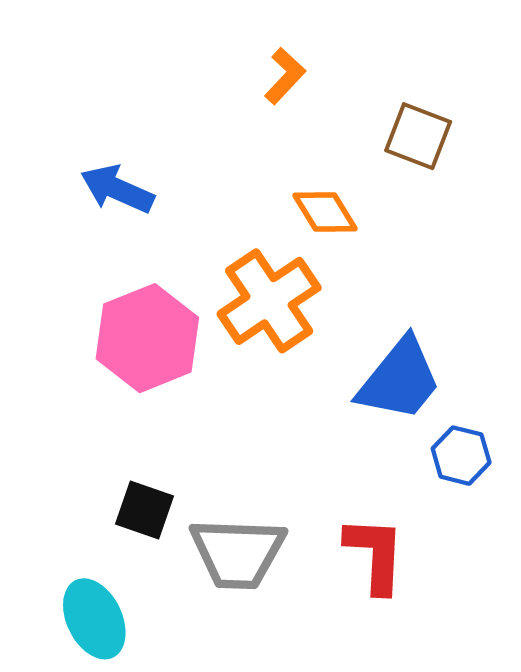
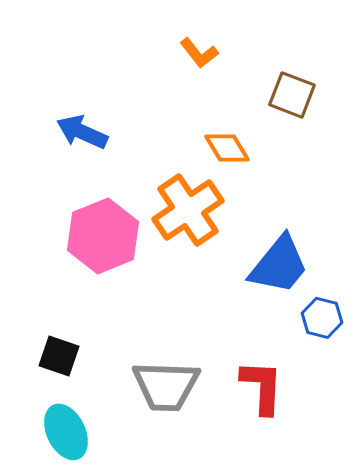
orange L-shape: (285, 76) -> (199, 53), turned 99
black square: (144, 510) -> (59, 356), moved

